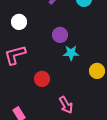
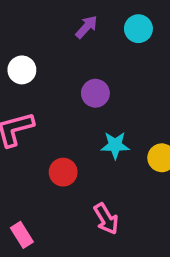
cyan star: (71, 53) -> (115, 145), moved

